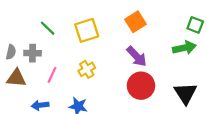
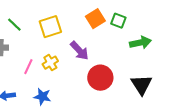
green square: (195, 25) -> (118, 21), moved
purple arrow: (137, 56) -> (79, 51), moved
pink line: (52, 75) -> (28, 67), moved

